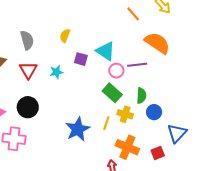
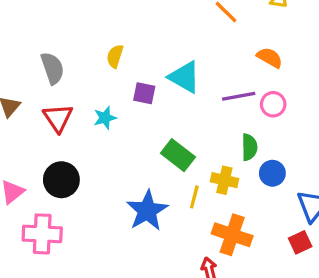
orange semicircle: (157, 43) -> (270, 58), size x0.6
pink circle: (116, 71) -> (273, 104), moved
green rectangle: (112, 93) -> (178, 155), moved
red square: (158, 153) -> (300, 242), moved

